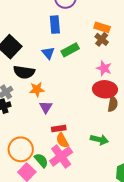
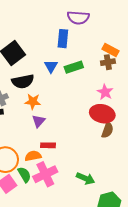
brown cross: (102, 39) -> (108, 62), turned 32
black semicircle: (24, 72) -> (23, 81), turned -30
orange semicircle: (62, 140) -> (33, 156), moved, turned 98
green arrow: (99, 140) -> (86, 178), moved

